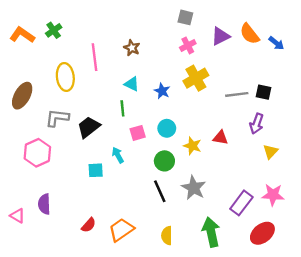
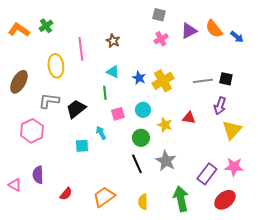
yellow cross: (196, 78) -> (163, 81), moved
yellow triangle: (271, 152) -> (232, 130), size x1.5
red semicircle: (89, 225) -> (66, 194), moved

